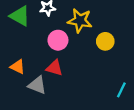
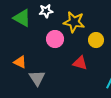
red triangle: (55, 68) -> (80, 63), moved
gray triangle: (37, 85) -> (37, 78), turned 36

